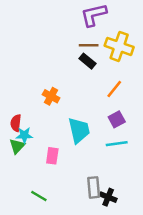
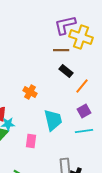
yellow cross: (119, 46) -> (81, 37), moved
black rectangle: (88, 61) -> (66, 71), moved

